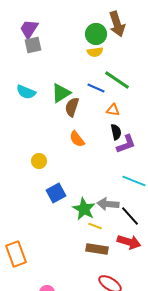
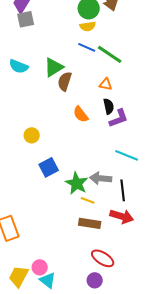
blue line: (96, 88) -> (87, 47), moved
orange semicircle: (77, 139) -> (81, 114), moved
black line: (130, 216) -> (123, 190), turned 35

